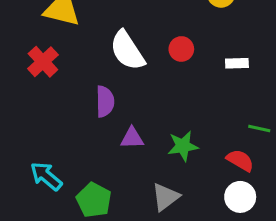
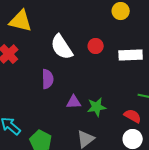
white rectangle: (237, 63) -> (131, 55), size x1.6
purple triangle: (132, 138) -> (74, 102), moved

